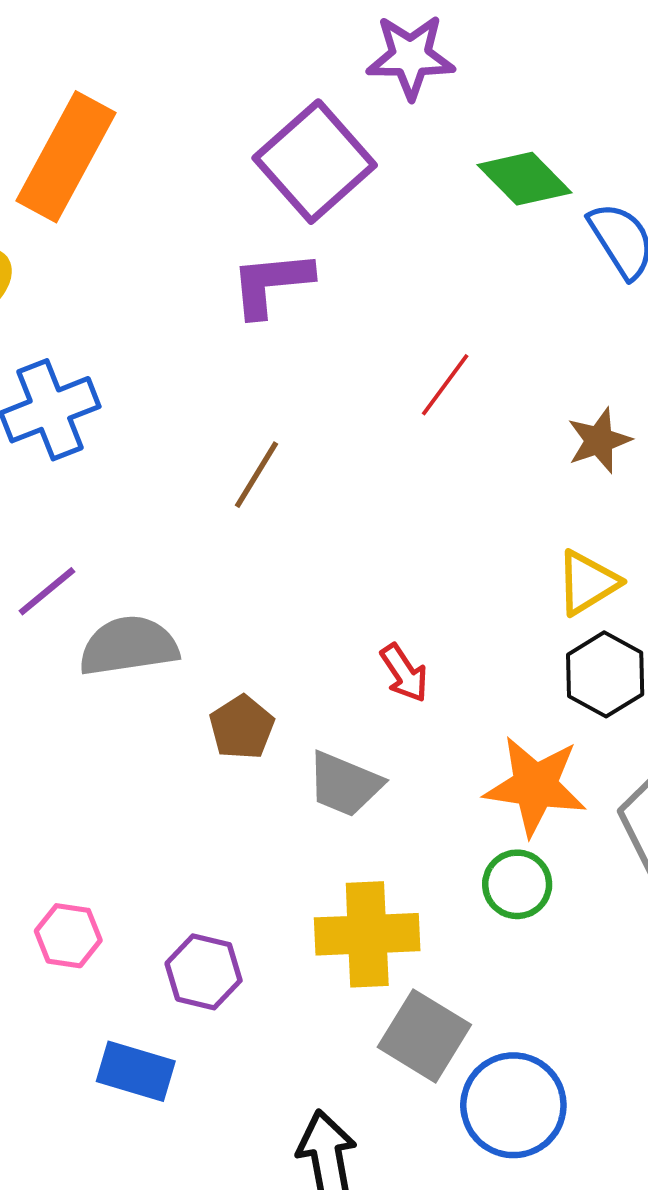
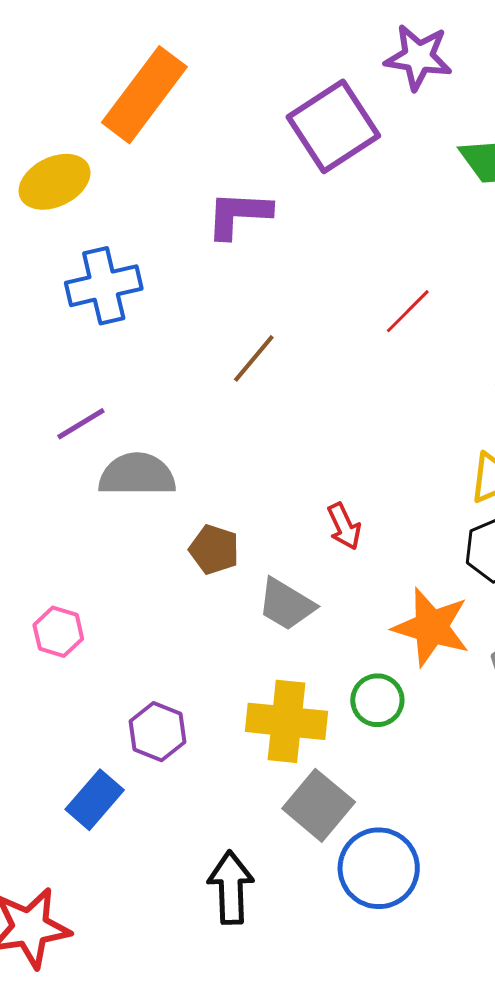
purple L-shape: (271, 284) -> (239, 214), moved
brown pentagon: (242, 727) -> (214, 550), turned -30
green circle: (517, 884) -> (377, 700), moved
pink hexagon: (68, 936) -> (58, 632), moved
blue rectangle: (136, 1071) -> (95, 800), turned -74

